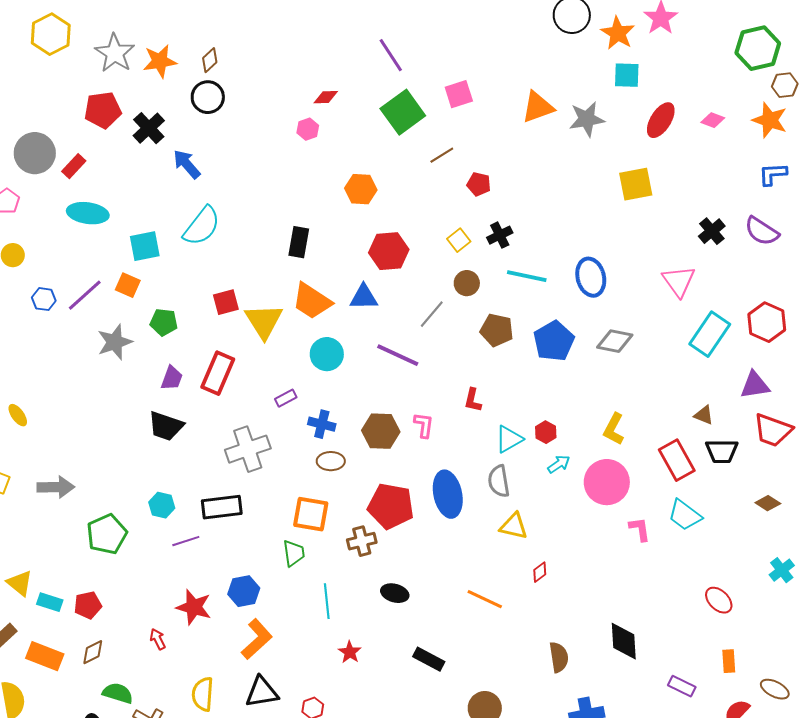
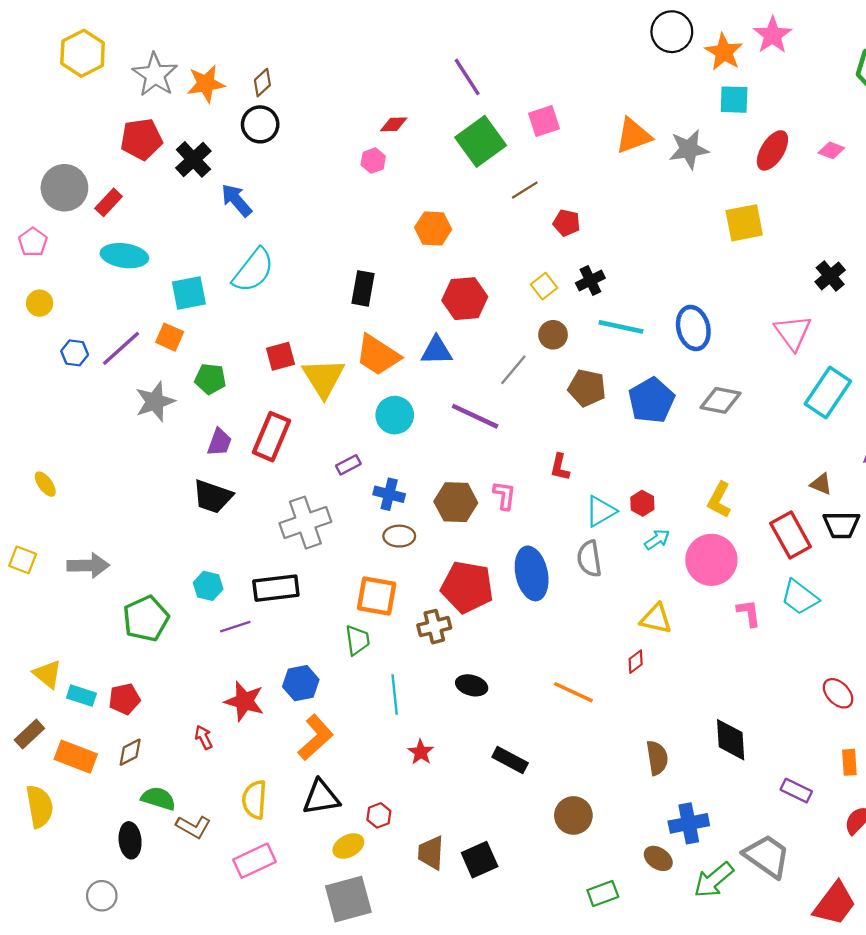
yellow triangle: (514, 526) -> (656, 619), moved

